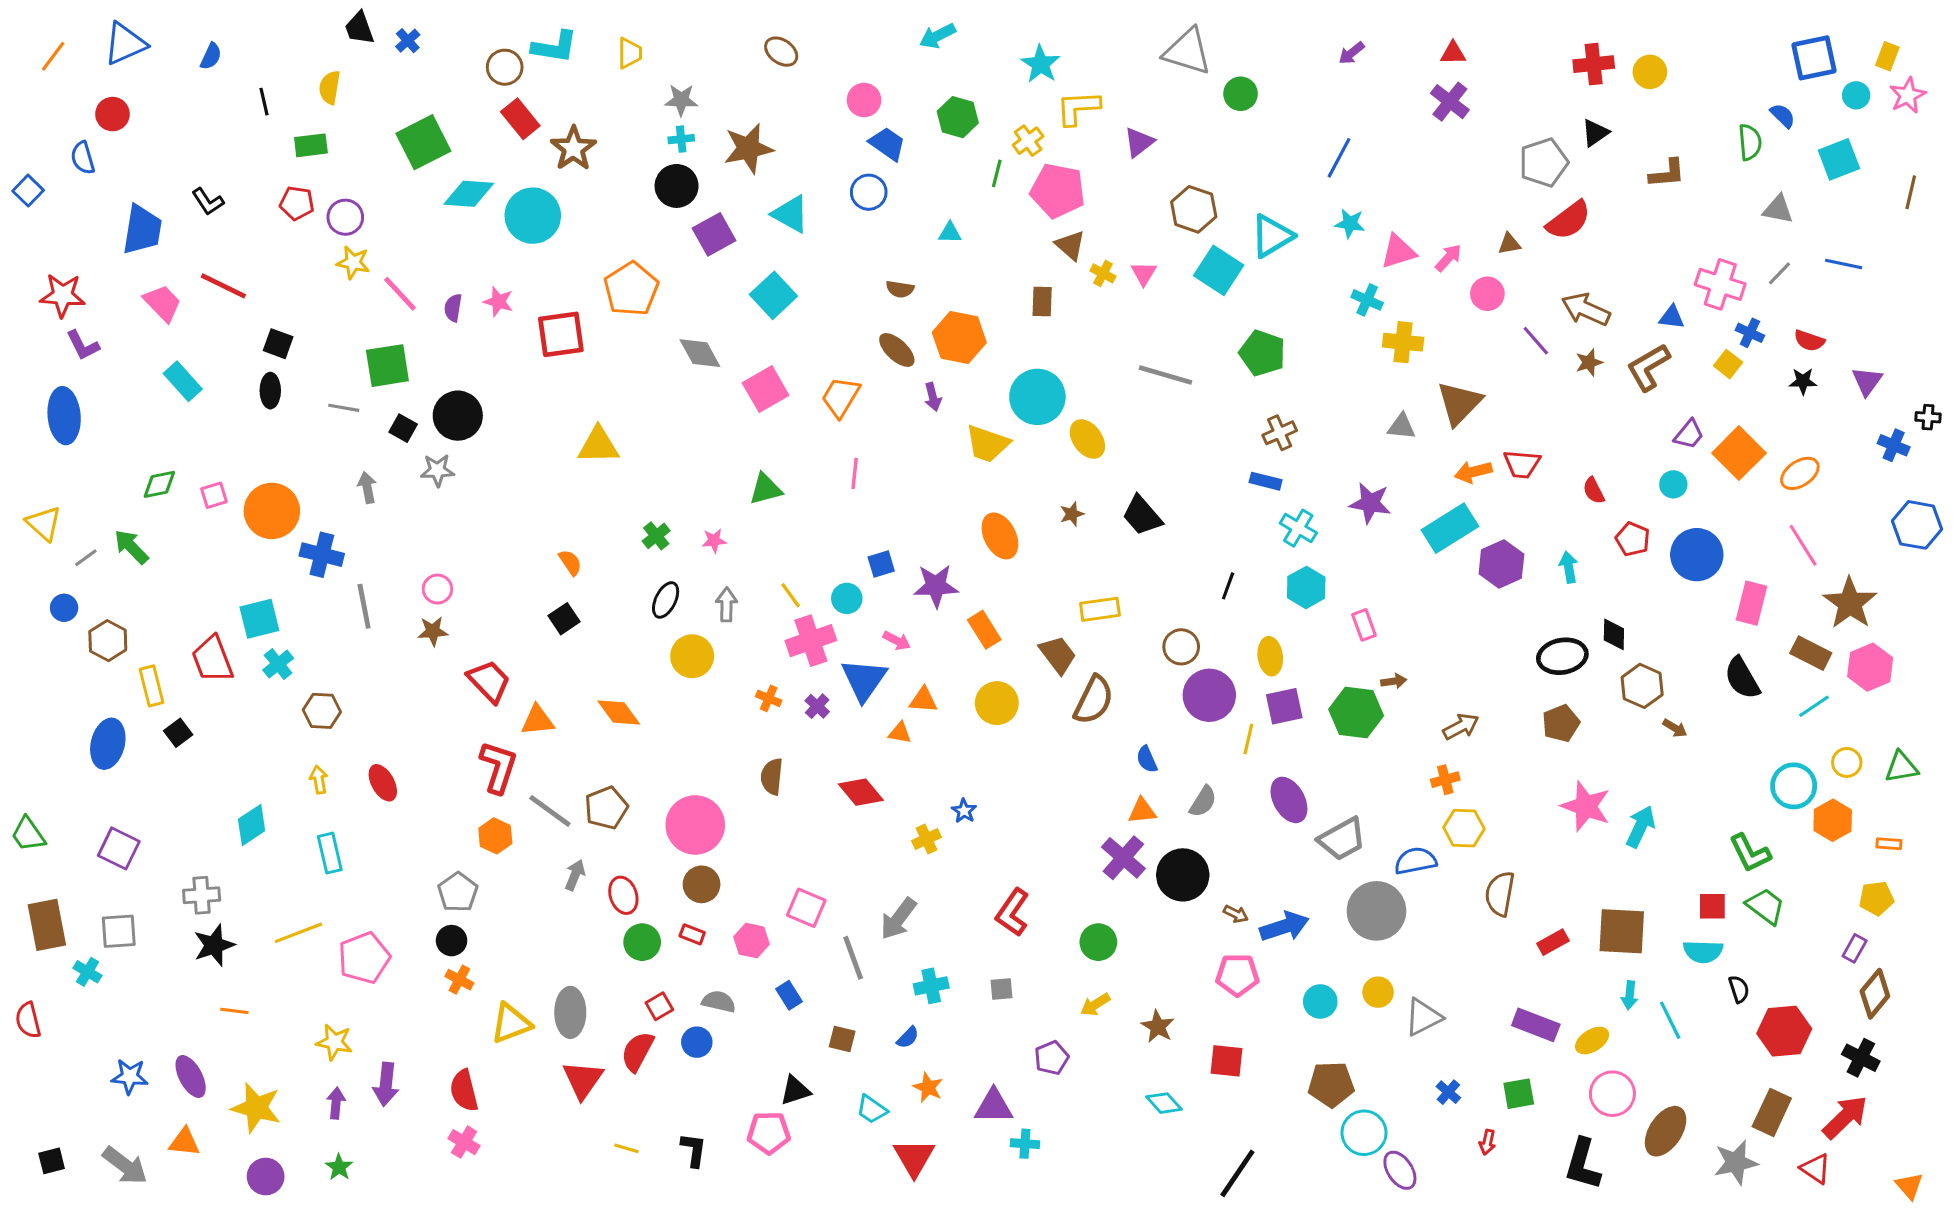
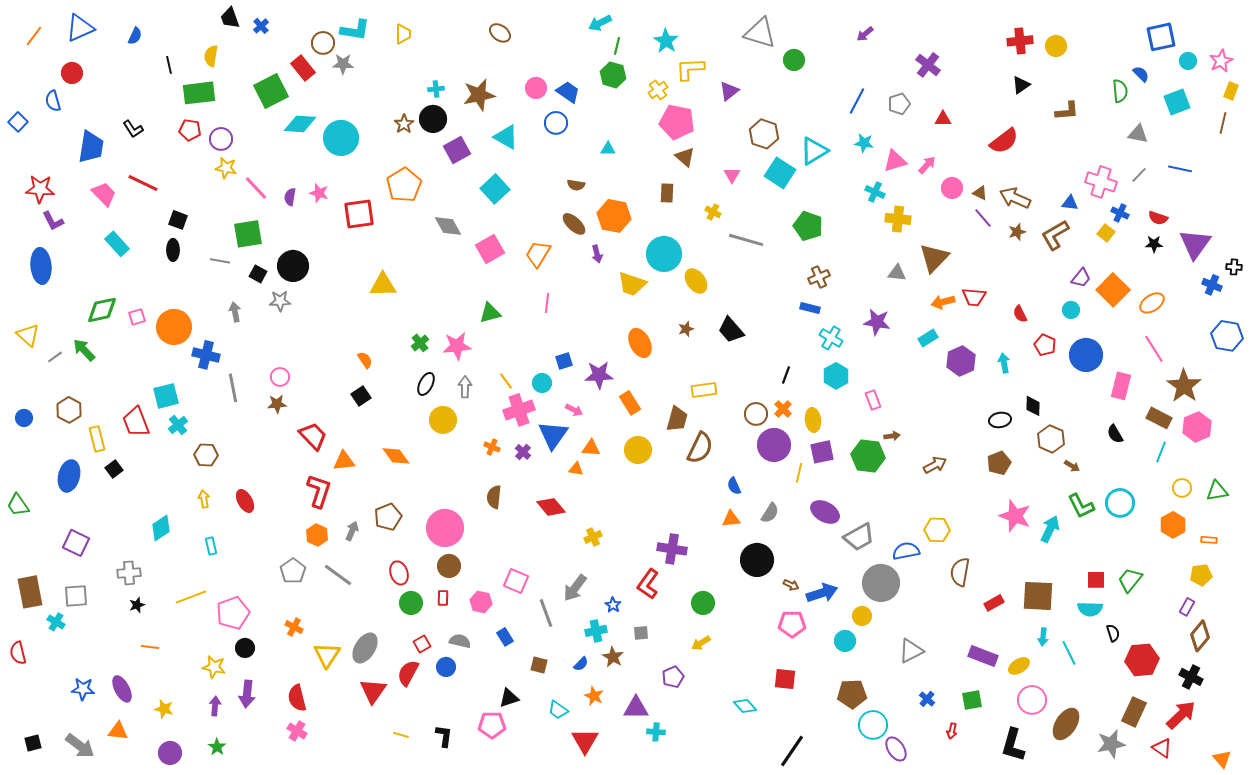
red triangle: (1453, 53) -> (943, 119), moved
yellow rectangle: (1887, 56) -> (1231, 91), moved
gray star: (681, 100) -> (343, 64), moved
pink circle: (864, 100) -> (536, 88), moved
red rectangle: (520, 119) -> (303, 68), moved
green rectangle: (311, 145) -> (199, 93), size x1.5
brown star: (573, 148) -> (404, 124), moved, size x0.7
gray pentagon: (1544, 162) -> (899, 104), moved, size x0.7
green line: (997, 173) -> (617, 46), moved
brown triangle: (1509, 244) -> (980, 193), moved, turned 35
yellow cross: (1103, 273) -> (713, 212), moved
purple triangle: (1867, 381) -> (1195, 244), size x1.6
green diamond: (159, 484) -> (102, 310), size x1.4
cyan rectangle: (1450, 528) -> (928, 338), size x0.6
pink star: (714, 541) -> (457, 346), size x1.8
blue circle: (64, 608) -> (24, 418), moved
brown trapezoid: (1058, 655) -> (677, 419), turned 52
black ellipse: (1562, 656) -> (1000, 420), size x0.7
black semicircle: (1742, 678) -> (1115, 434), size x0.7
cyan line: (1814, 706) -> (1161, 452), turned -35
orange cross: (1445, 780) -> (783, 409), moved, turned -30
cyan circle: (1794, 786) -> (1120, 503), moved
purple ellipse: (1289, 800) -> (825, 512), turned -32
gray line: (550, 811) -> (338, 575), moved
blue star: (964, 811) -> (613, 605), moved
green trapezoid: (28, 834) -> (18, 505), moved
cyan rectangle: (330, 853) -> (211, 546), size x0.7
green L-shape: (1750, 853) -> (1081, 506), moved
purple cross: (1123, 858) -> (672, 549), moved, turned -32
gray arrow: (575, 875) -> (352, 531), moved
green trapezoid: (1766, 906) -> (1130, 580), turned -88
red rectangle: (692, 934) -> (443, 598), turned 70
black circle: (452, 941) -> (245, 648), moved
black star: (214, 945) -> (137, 605), size x0.6
yellow circle: (1378, 992) -> (862, 616), moved
gray ellipse: (570, 1012) -> (365, 648), turned 32
yellow triangle: (511, 1023) -> (327, 655), turned -36
brown star: (1158, 1027) -> (613, 657), moved
yellow star: (256, 1108) -> (164, 709), size x0.6

